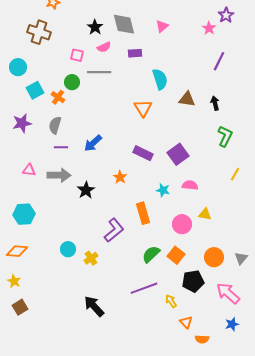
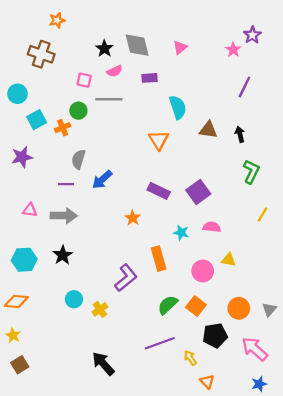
orange cross: (58, 97) -> (63, 128), turned 32
gray semicircle: (55, 125) -> (78, 159), moved
black star: (86, 190) -> (63, 255), moved

